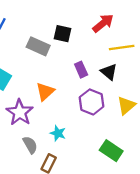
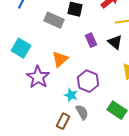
purple hexagon: (91, 102) -> (88, 81), moved
gray semicircle: (30, 145) -> (82, 112), moved

